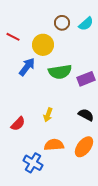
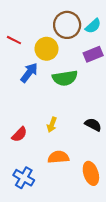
brown circle: (62, 23) -> (67, 25), size x1.6
purple rectangle: (86, 79) -> (93, 54), moved
orange ellipse: (84, 147) -> (91, 173), moved, turned -55
blue cross: (33, 163) -> (24, 178), moved

